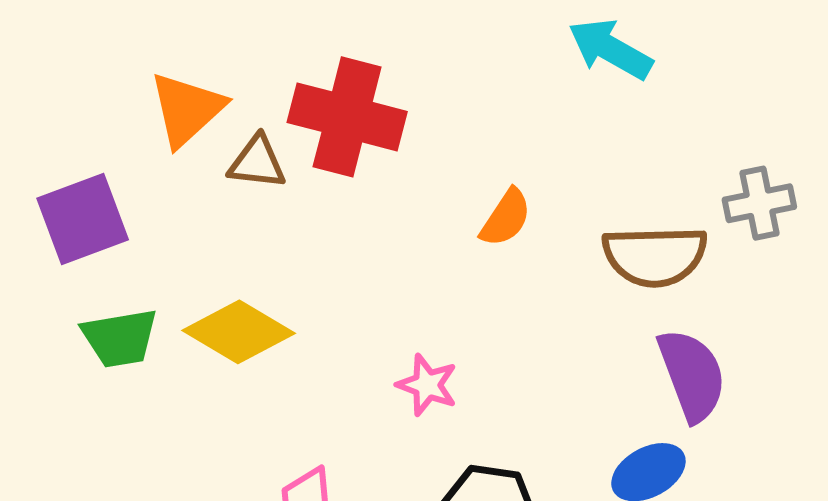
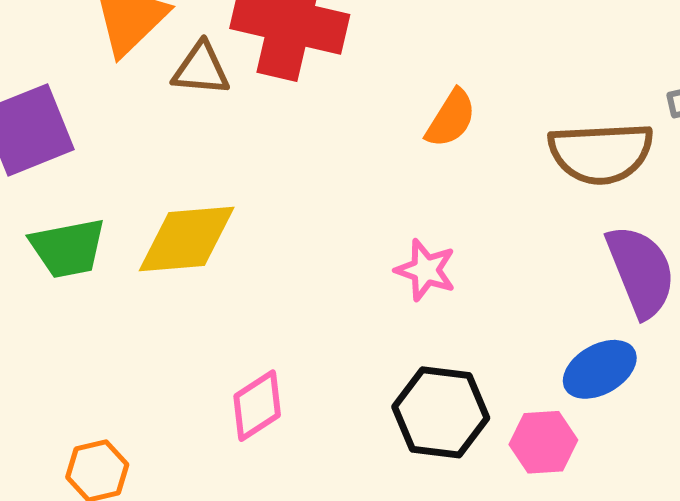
yellow diamond: (239, 332) -> (187, 239), turned -34
pink star: (427, 385) -> (426, 270), moved

